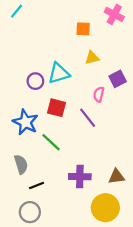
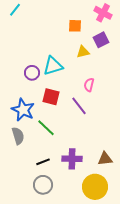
purple square: (118, 79) -> (101, 40), moved
gray semicircle: (21, 164) -> (18, 136), moved
black line: (37, 185) -> (43, 162), moved
gray circle: (30, 212) -> (43, 185), moved

